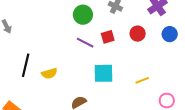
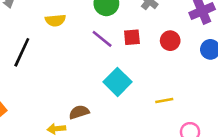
yellow semicircle: (49, 73) -> (55, 20), moved
cyan square: (103, 73) -> (117, 82), turned 35

